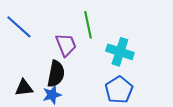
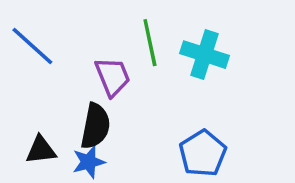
cyan cross: (120, 52) -> (204, 55), moved

